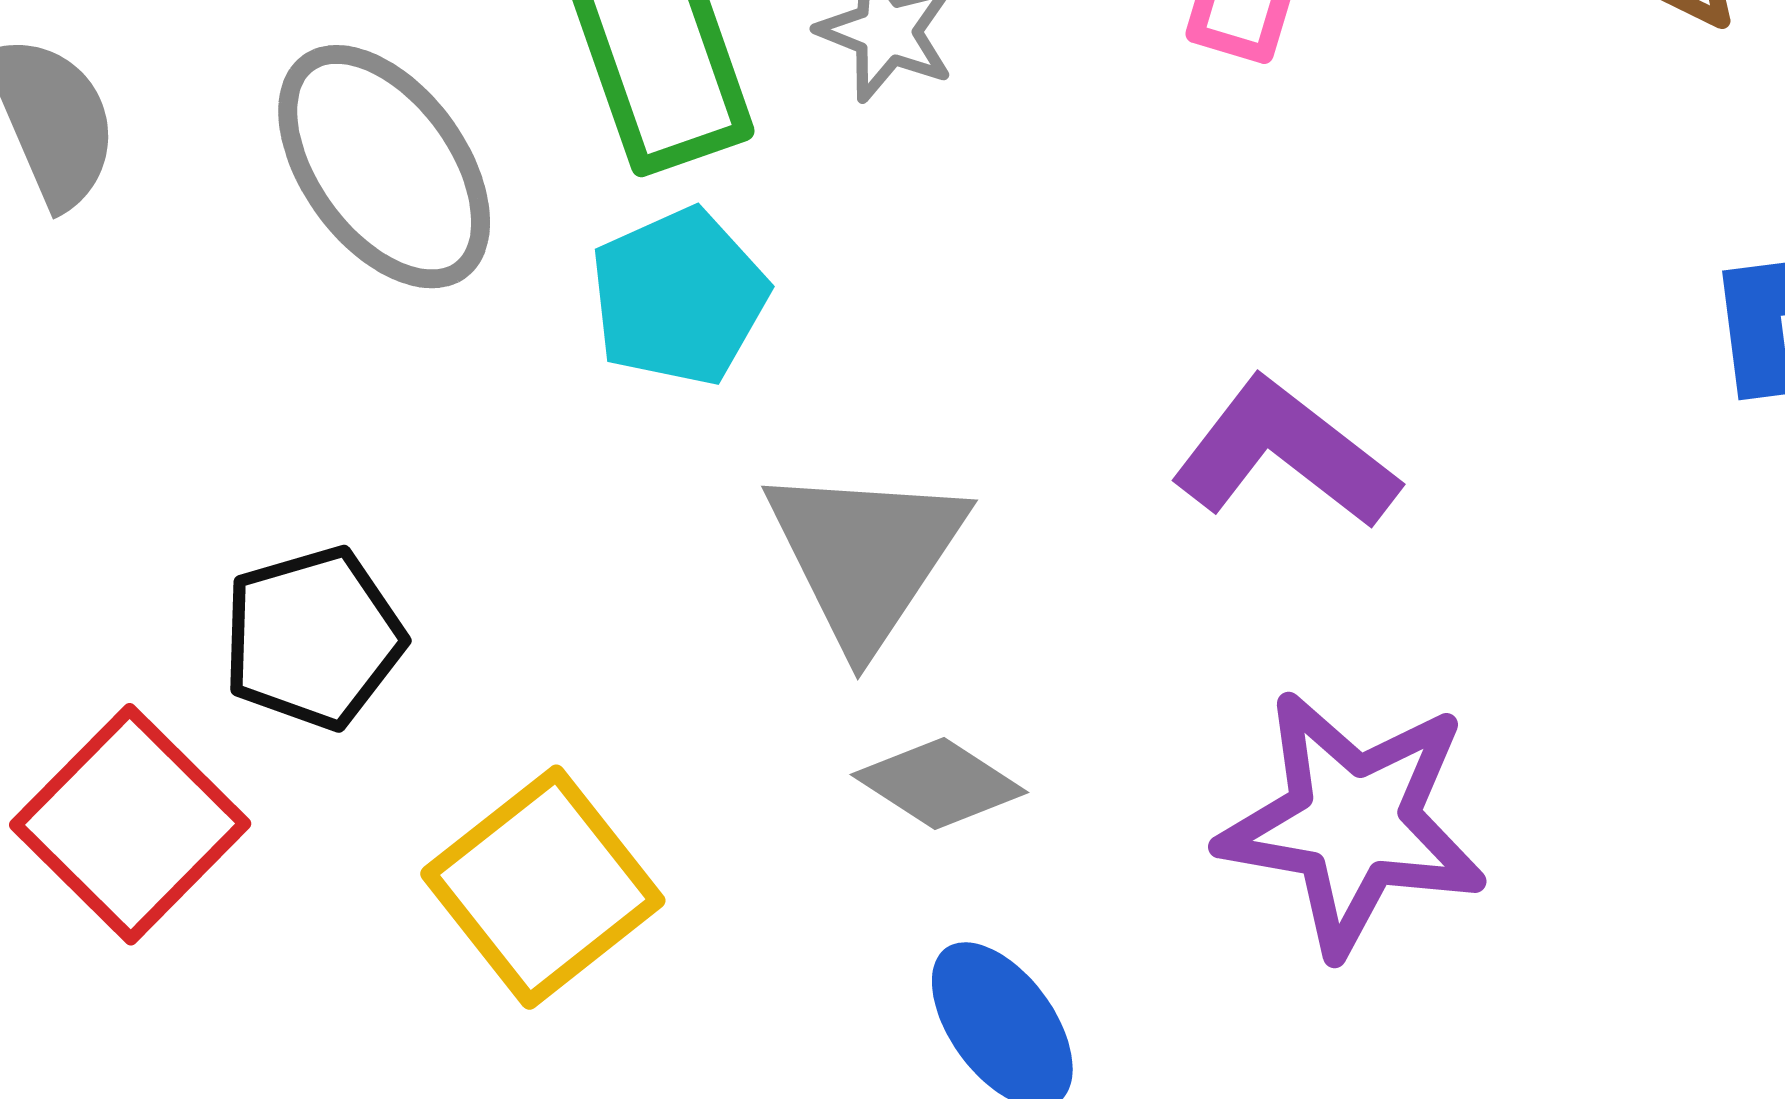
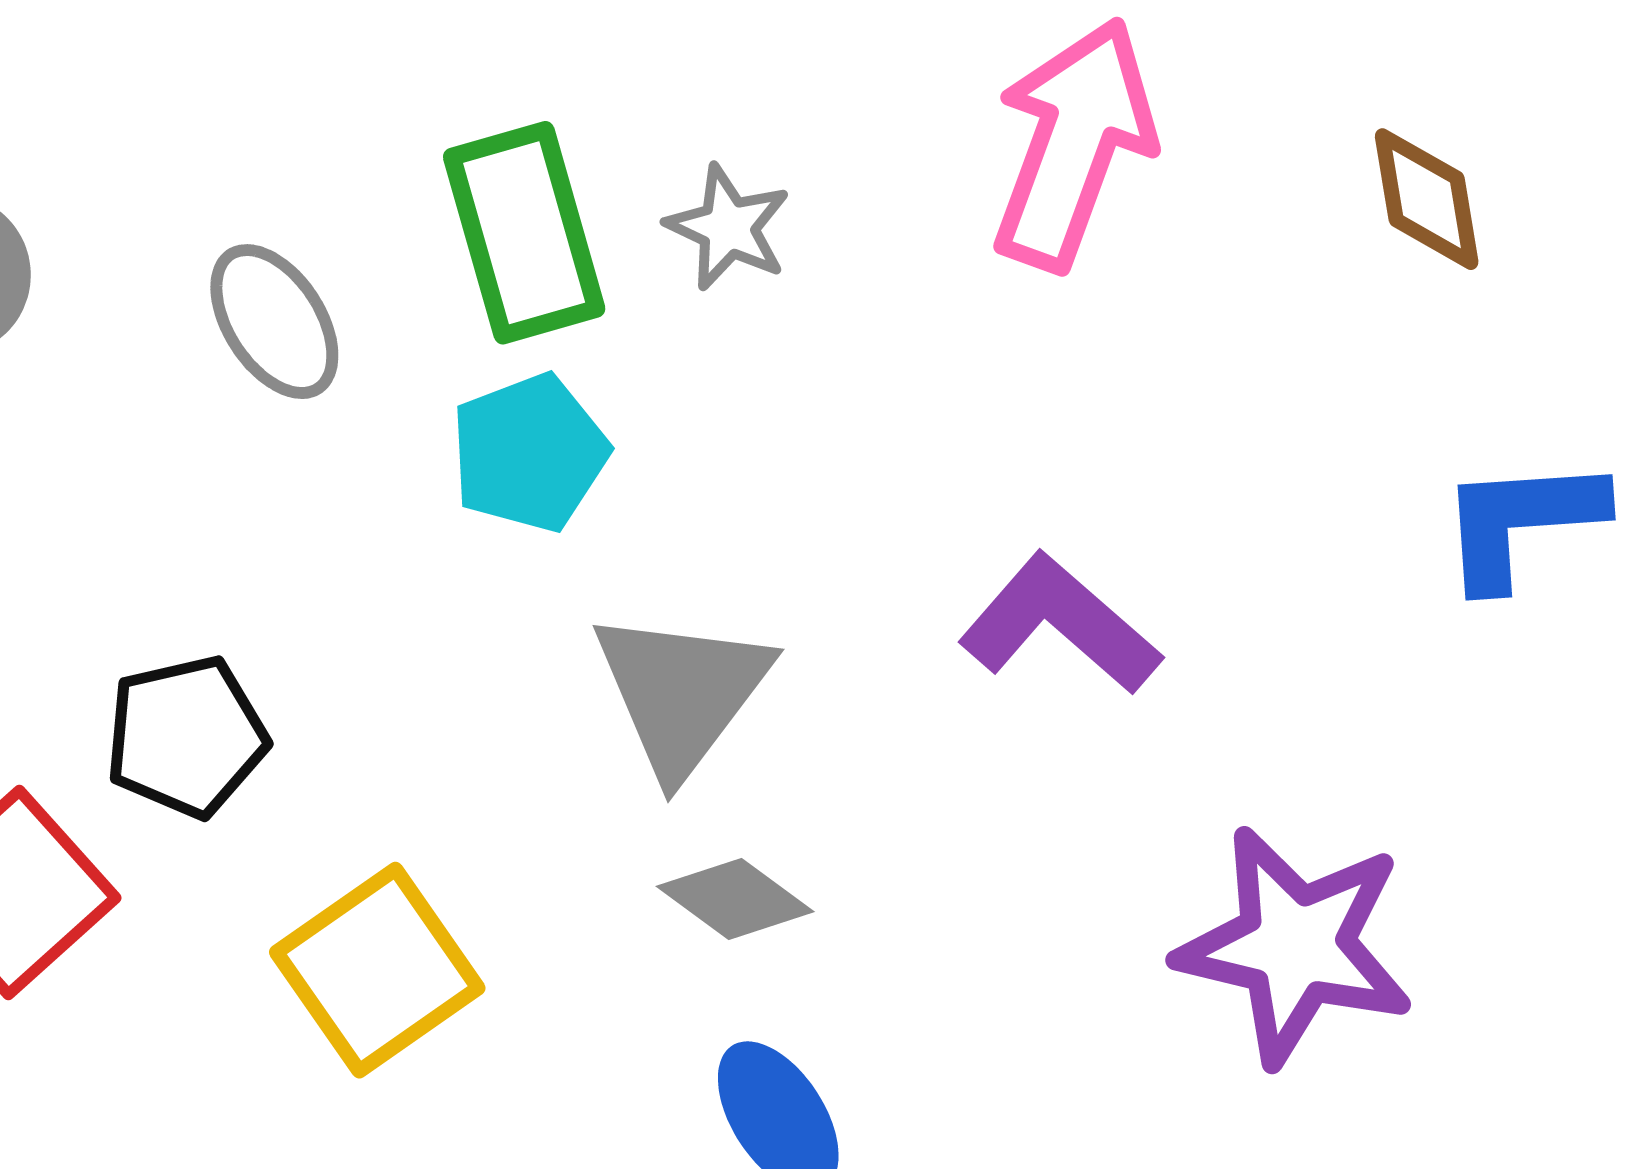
gray ellipse: (384, 167) -> (274, 322), size x0.7
purple star: (1353, 823) -> (1295, 946), moved

